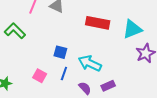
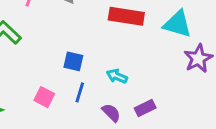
cyan triangle: (132, 29) -> (177, 24), turned 40
cyan arrow: (90, 63) -> (117, 76), size x0.6

